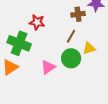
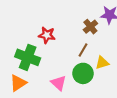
brown cross: (78, 14) -> (90, 27), turned -32
pink triangle: (48, 67) -> (59, 83), turned -42

